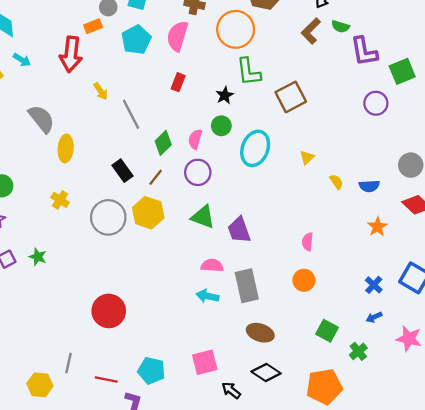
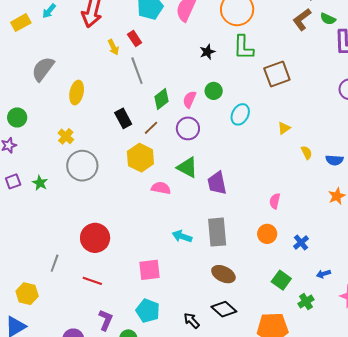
cyan arrow: (22, 60) -> (49, 11), turned 91
red rectangle: (178, 82) -> (135, 39), moved, turned -63
black star: (225, 95) -> (207, 52), moved
gray semicircle: (41, 119) -> (43, 69), moved, turned -112
cyan ellipse: (255, 148) -> (240, 114), size x0.7
gray circle: (108, 217) -> (82, 166), moved
pink semicircle: (212, 265) -> (161, 188), moved
blue cross: (374, 285) -> (301, 242), moved
pink square: (205, 362) -> (149, 270), moved
gray line: (69, 363) -> (55, 263), moved
cyan pentagon: (151, 371) -> (148, 311), moved
red line: (106, 379) -> (92, 281), moved

